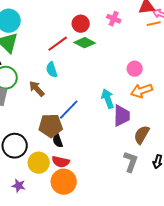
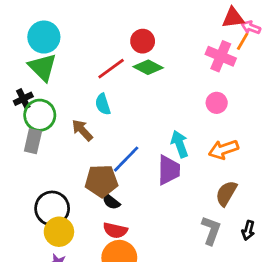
pink cross: (114, 19) -> (221, 56), moved, size x1.5
orange line: (154, 24) -> (243, 41), turned -48
orange arrow: (142, 91) -> (224, 149), moved
purple trapezoid: (122, 116) -> (169, 170), moved
black semicircle: (58, 141) -> (111, 202), turned -32
yellow circle: (39, 163) -> (59, 232), moved

